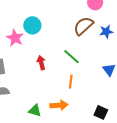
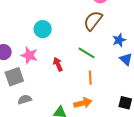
blue star: (106, 32) -> (119, 40), moved
pink star: (15, 38) -> (29, 55), moved

